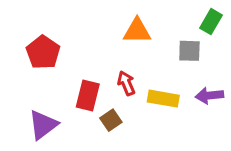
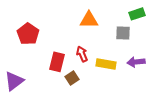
green rectangle: (211, 22) -> (137, 14), turned 42
purple triangle: (43, 125) -> (14, 81), moved

